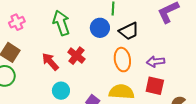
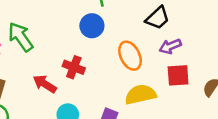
green arrow: (61, 23) -> (21, 37), moved
black trapezoid: (129, 31) -> (157, 18), moved

